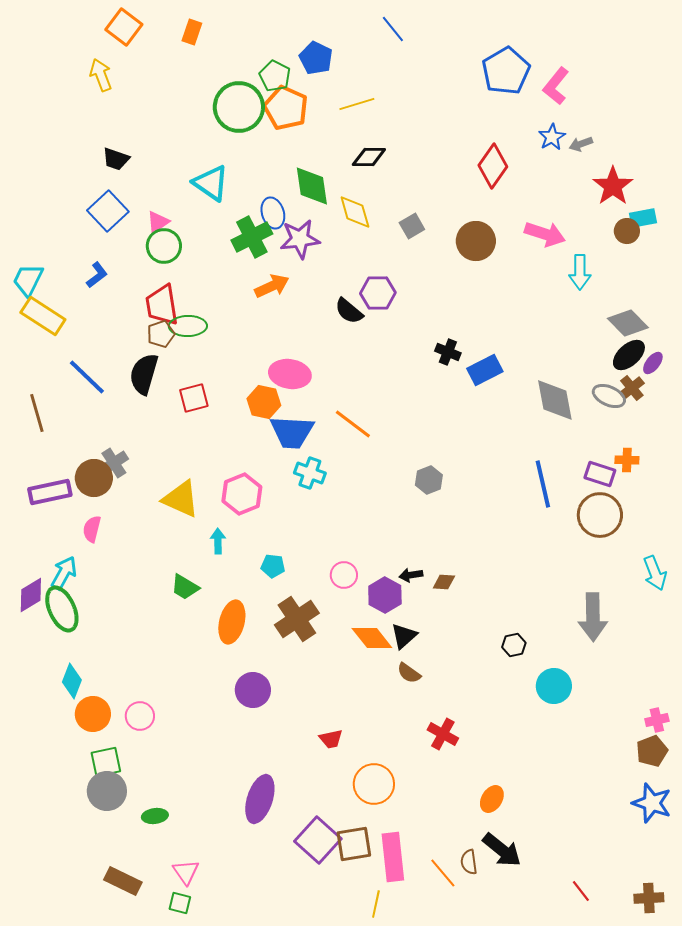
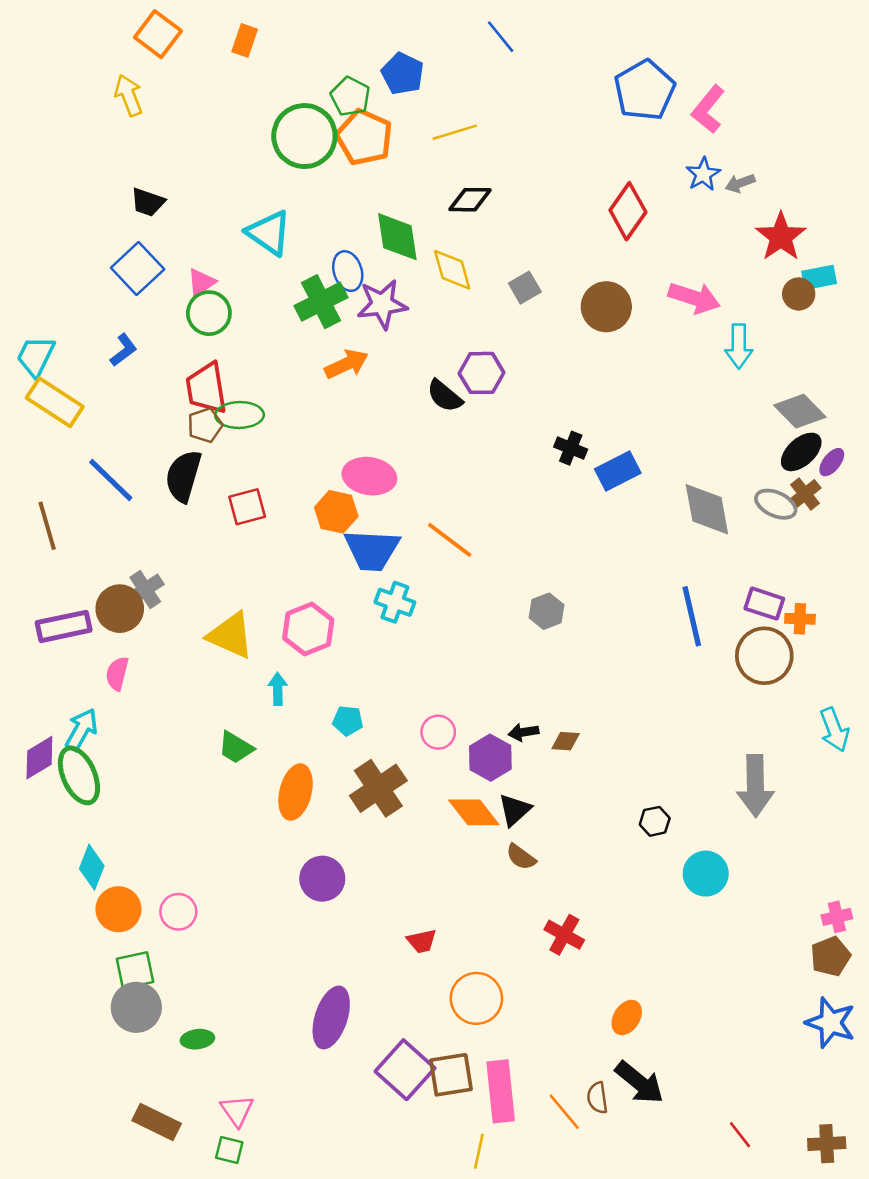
orange cross: (627, 460) -> (800, 619), moved

